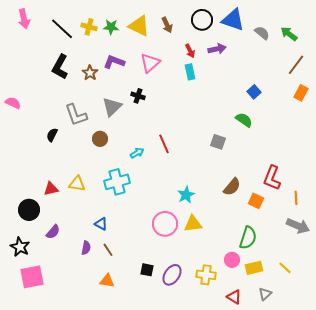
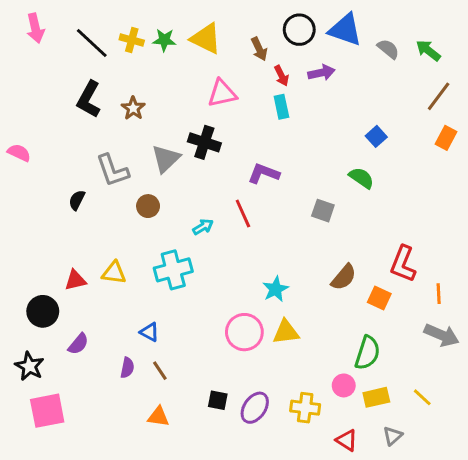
brown arrow: (167, 25) -> (259, 49), moved
purple L-shape: (114, 62) -> (264, 173), moved
pink triangle: (150, 63) -> (222, 93), turned 30
black cross: (138, 96) -> (204, 142), size x1.5

